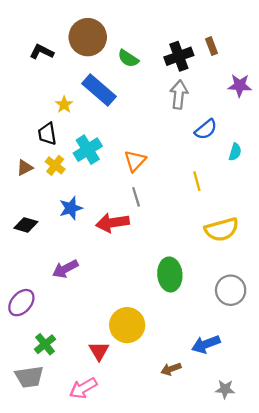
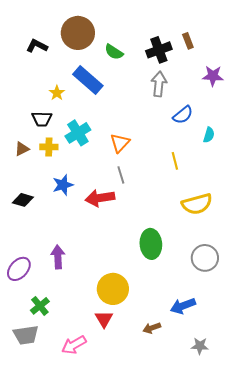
black trapezoid: (47, 134) -> (42, 119), turned -80
yellow cross: (55, 165) -> (49, 147), turned -36
purple arrow: (65, 269) -> (58, 257), moved, turned 115
red triangle: (99, 351) -> (104, 319), moved

